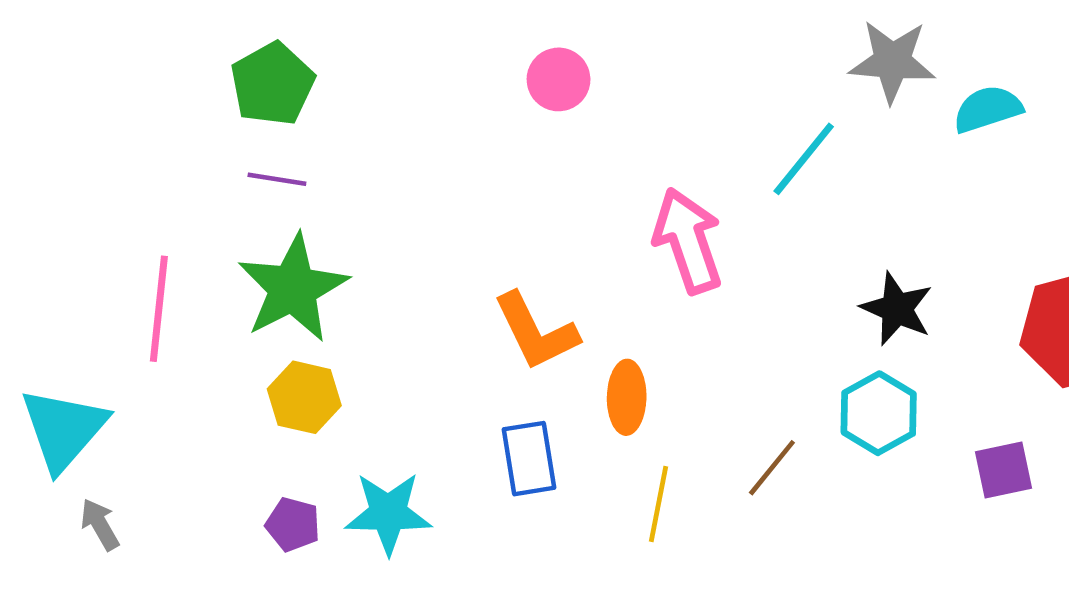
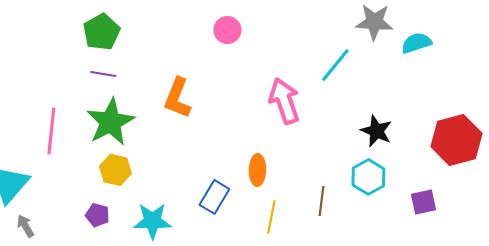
orange L-shape: (536, 331) -> (177, 98), moved, turned 48
blue rectangle: (529, 459) -> (214, 197), turned 40
brown line: (772, 468) -> (321, 201), turned -32
purple pentagon: (293, 524) -> (97, 215), moved

